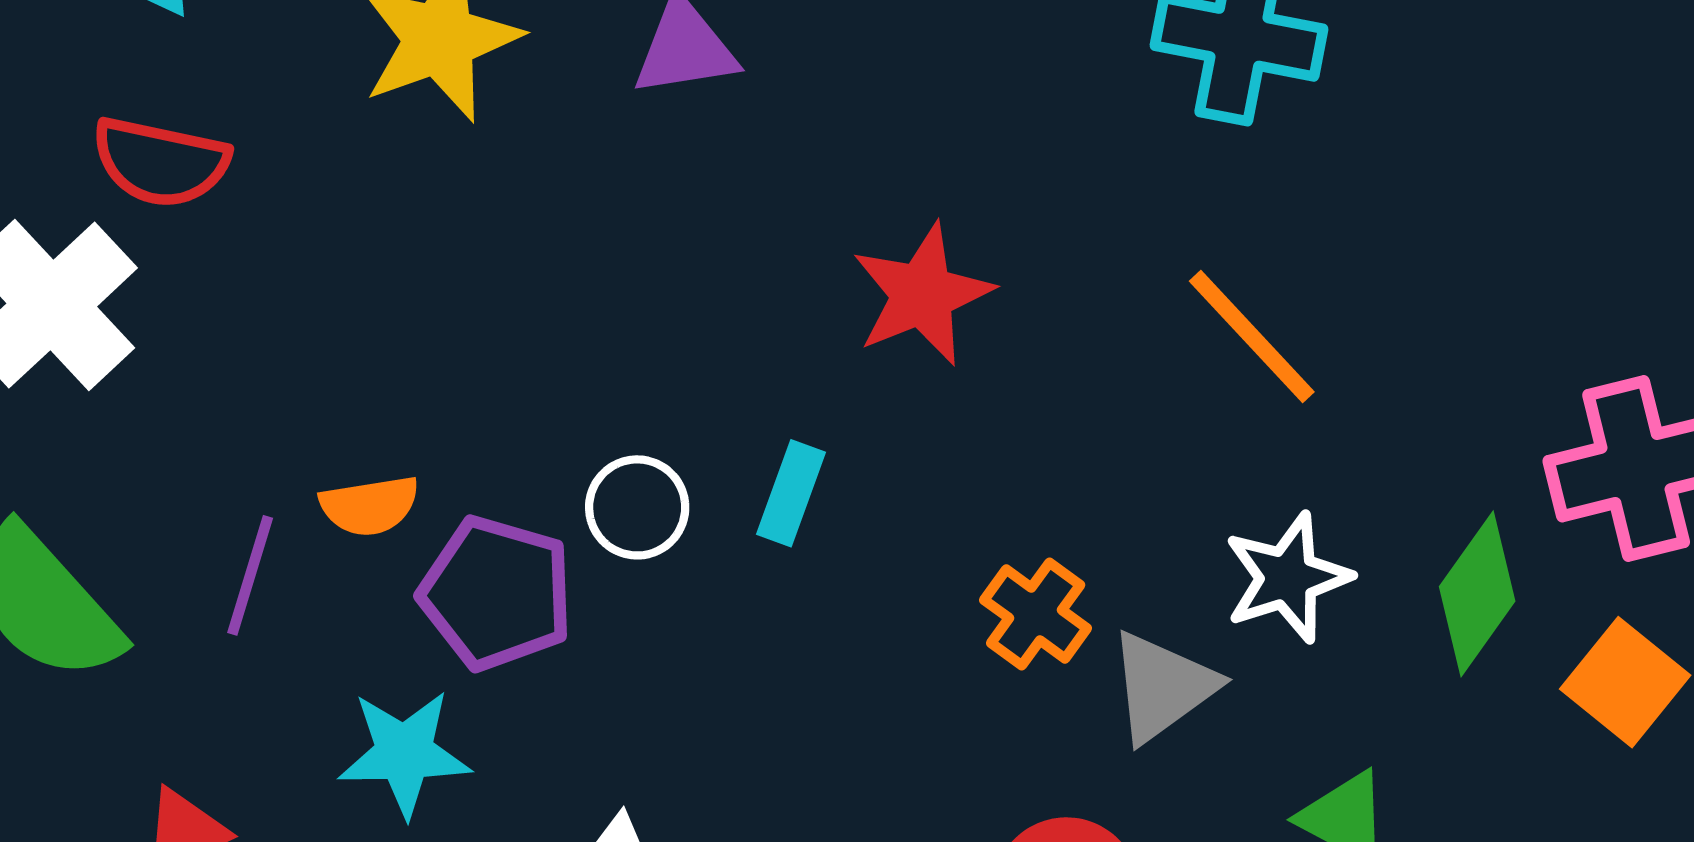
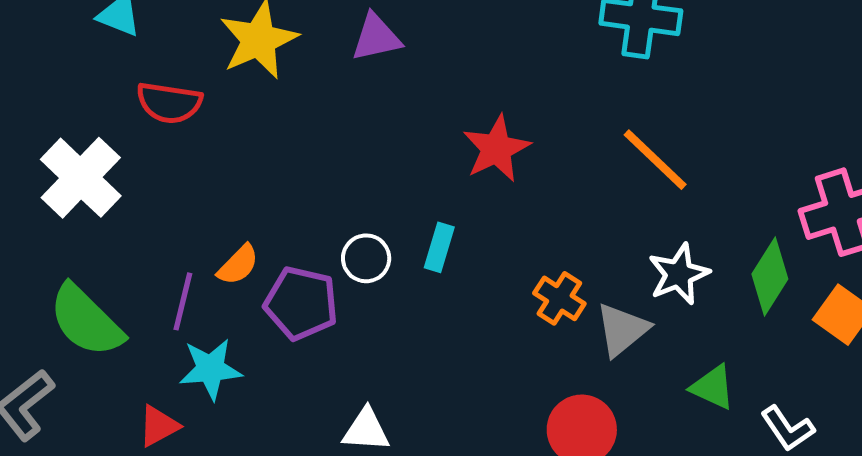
red semicircle: (161, 162) -> (169, 103), moved
orange semicircle: (370, 506) -> (238, 265), turned -33
cyan star: (404, 753) -> (210, 369), moved

